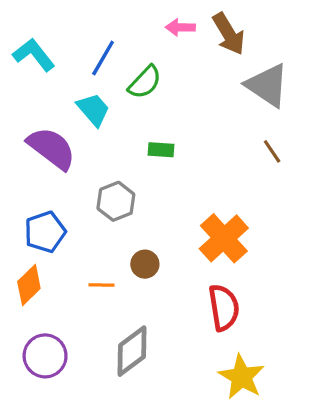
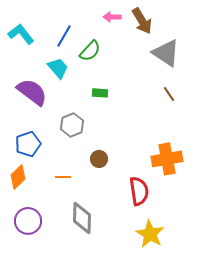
orange cross: (224, 238) -> (167, 159), moved, turned 32
brown circle: (145, 264) -> (99, 159), moved
gray diamond: (132, 351) -> (82, 218), turned -52

